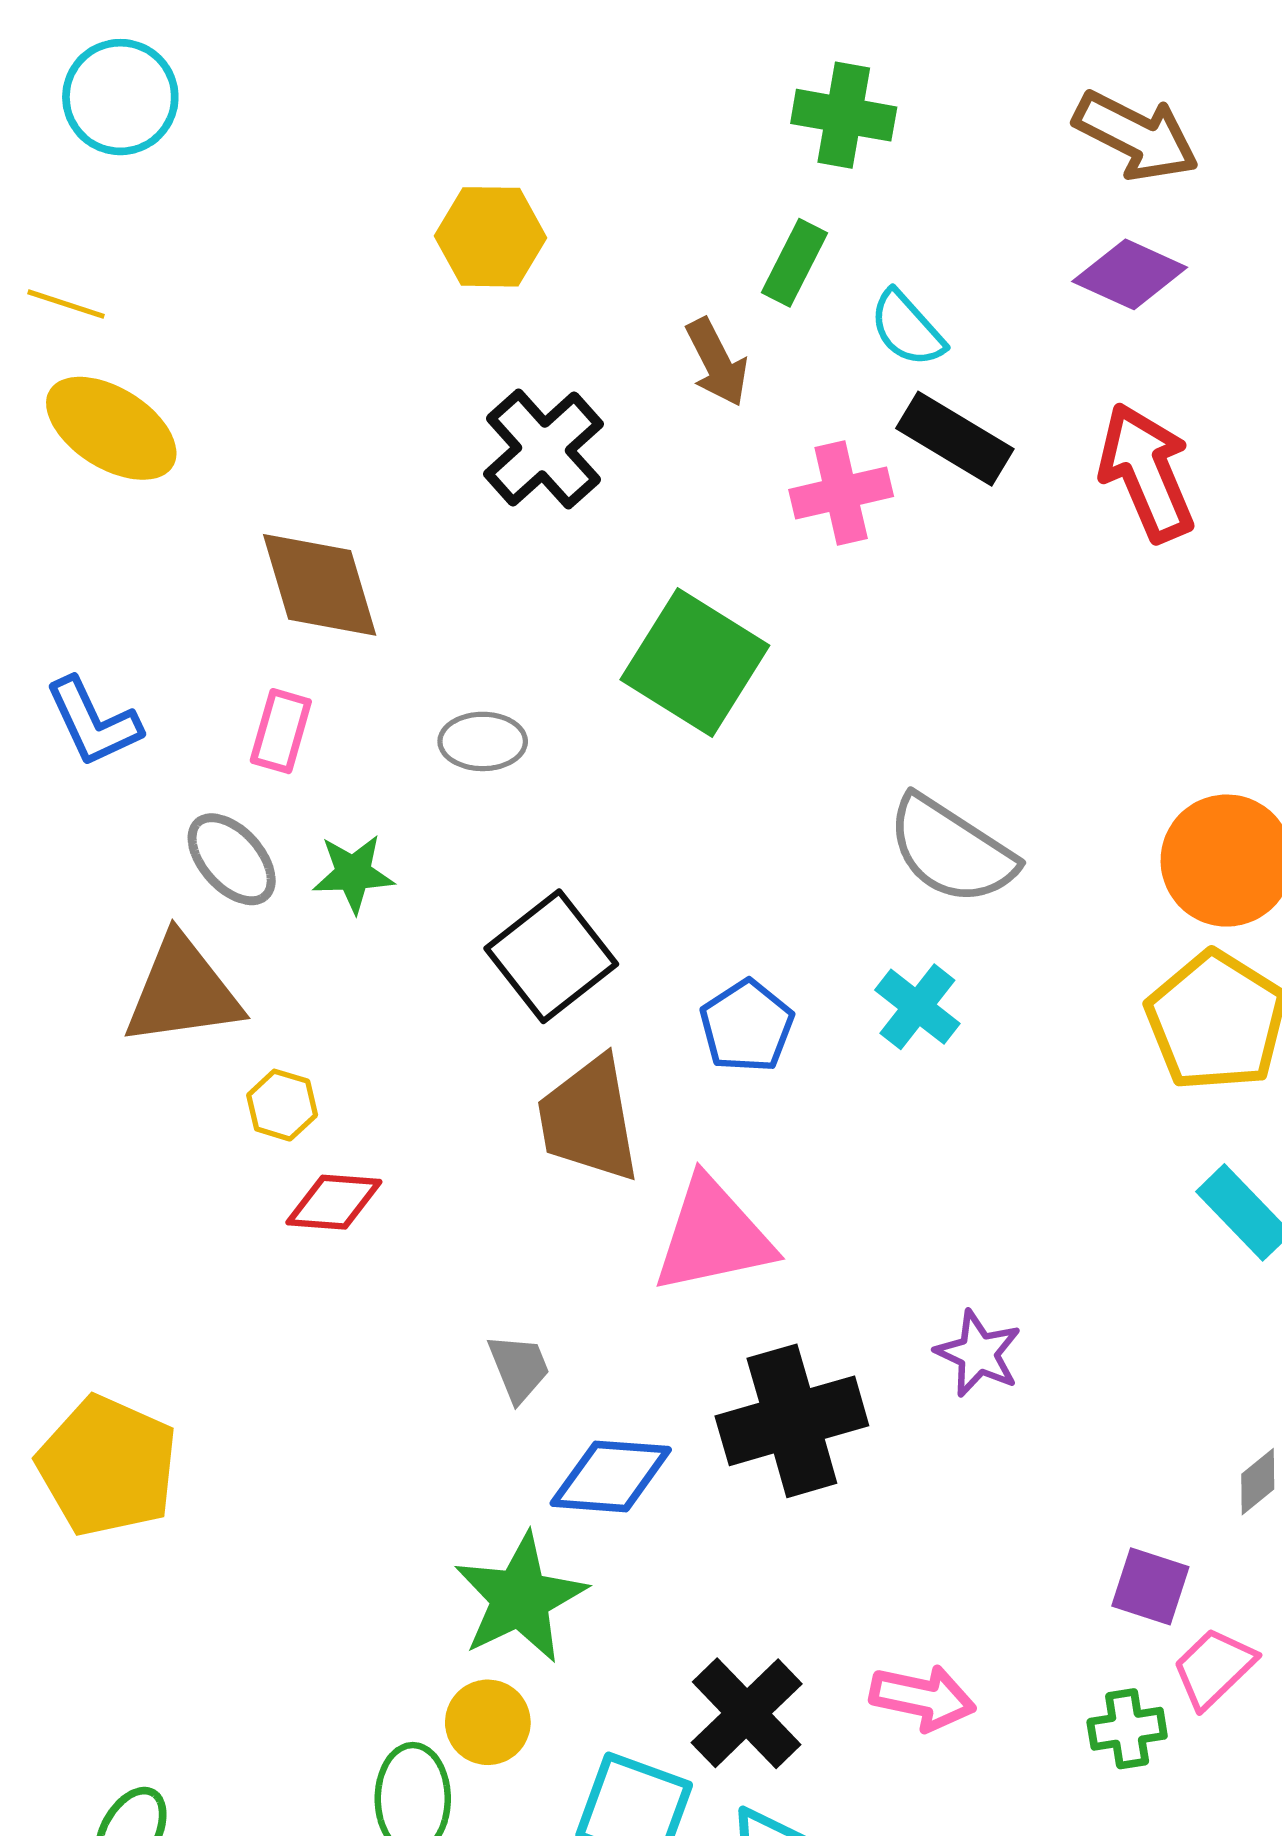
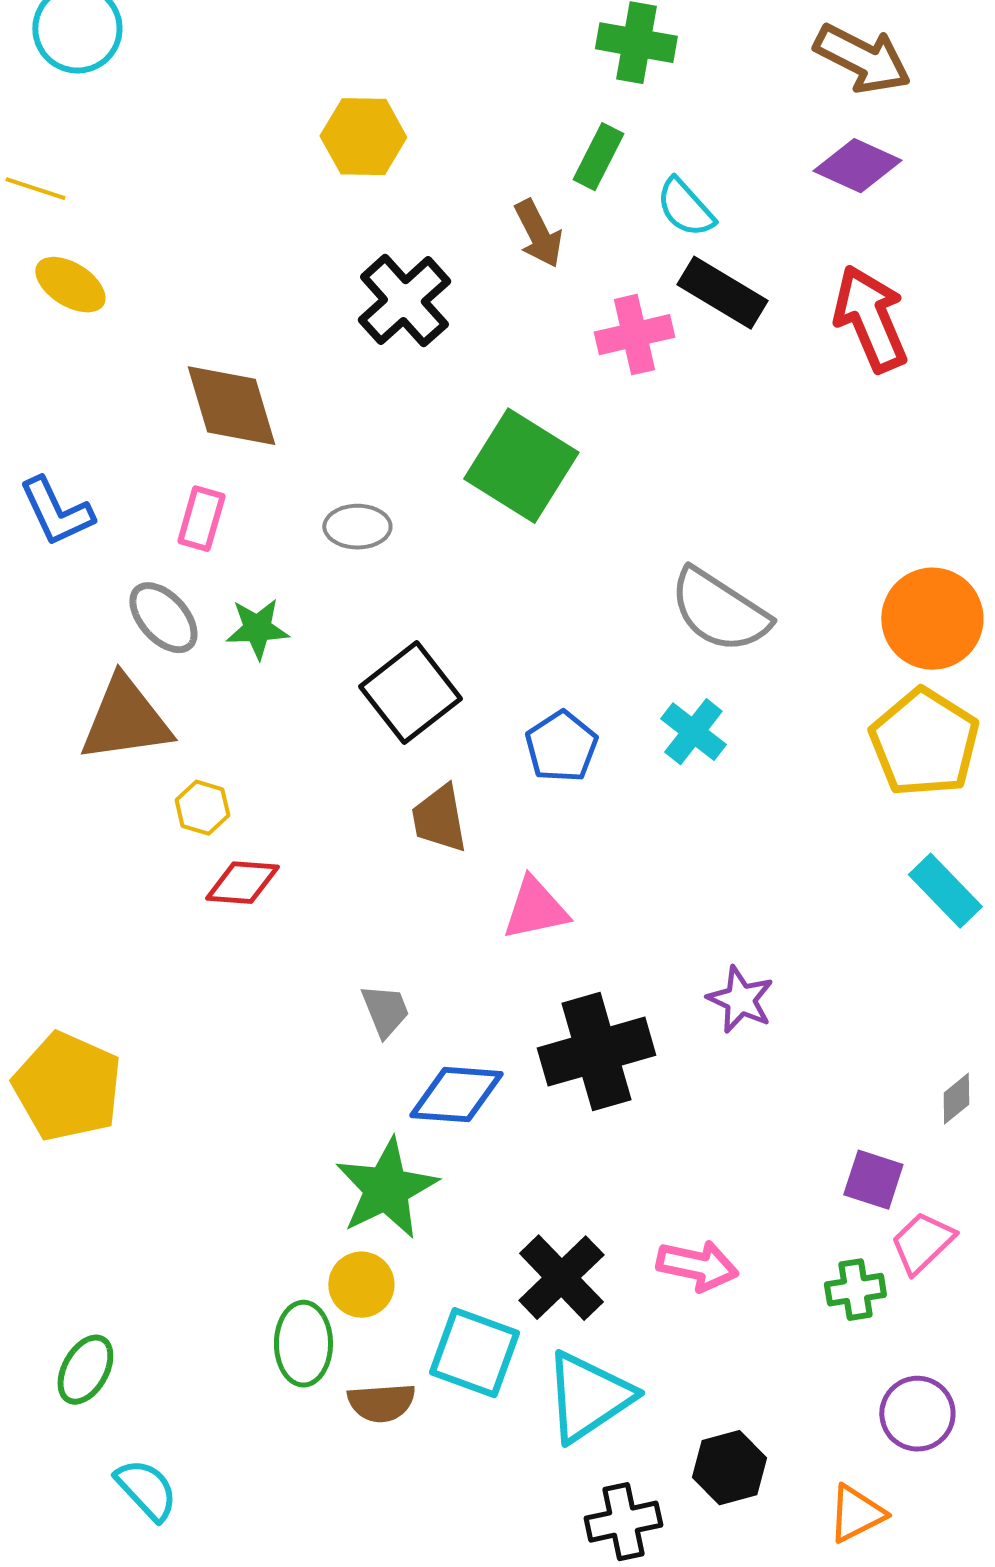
yellow ellipse: (111, 428) -> (70, 285), size x0.7
brown trapezoid: (589, 1119) -> (439, 819), size x0.7
pink triangle: (713, 1236) -> (535, 909), size x0.7

